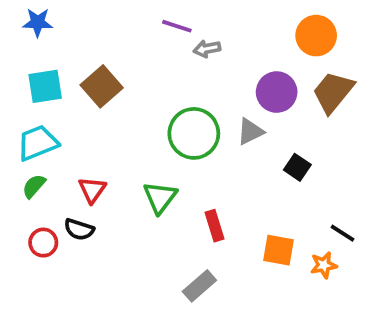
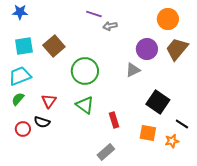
green circle: (194, 133) -> (85, 71), moved
black square: (297, 167) -> (158, 102), moved, size x1.6
green triangle: (160, 197) -> (85, 105), turned -30

